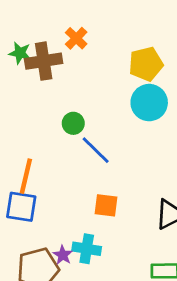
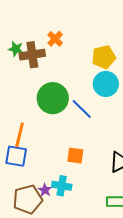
green circle: (73, 123) -> (53, 98), size x2.0
blue line: (96, 150) -> (82, 109), moved

